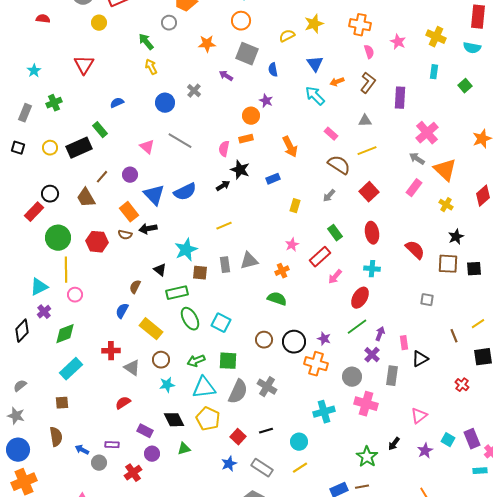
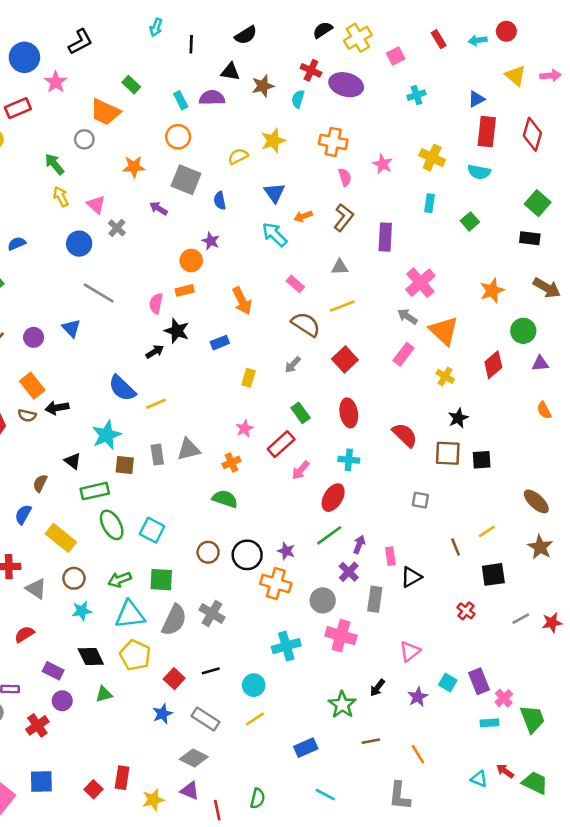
pink triangle: (147, 147) -> (96, 204), moved
blue semicircle: (185, 192) -> (122, 388), moved, turned 70
blue triangle: (154, 195) -> (71, 328), moved, size x0.7
brown line: (362, 487) -> (371, 741), moved

